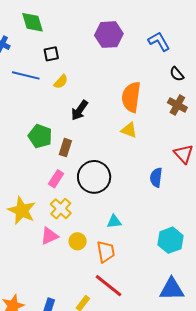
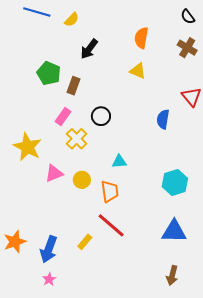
orange semicircle: (131, 97) -> (141, 38), size x0.7
black circle: (94, 177) -> (101, 116), size x0.6
yellow cross: (61, 209) -> (77, 139), moved

